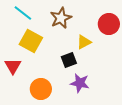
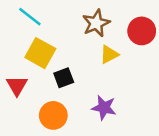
brown star: (61, 18) -> (96, 23), moved
black square: (69, 60) -> (64, 78), moved

